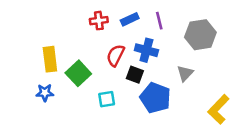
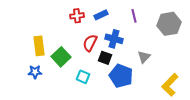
purple line: (159, 21) -> (134, 16), moved
gray hexagon: (200, 35) -> (169, 24), moved
cyan square: (107, 99) -> (83, 77), turned 32

